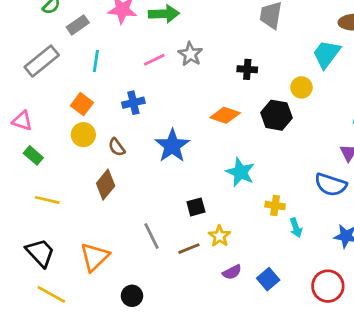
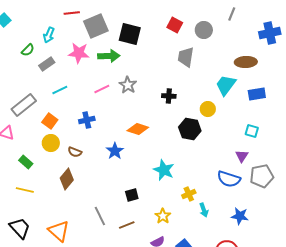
gray rectangle: (42, 61) -> (24, 105), moved
cyan line: (96, 61) -> (60, 90), turned 56
orange diamond: (225, 115) -> (138, 129), moved
blue star: (172, 146) -> (115, 151), size x0.7
brown semicircle: (117, 147) -> (75, 152), turned -32
green rectangle: (33, 155) -> (26, 162), moved
yellow cross: (275, 205) -> (189, 194), turned -32
yellow star: (219, 236) -> (163, 216), moved
orange triangle: (94, 257) -> (59, 231), turned -35

